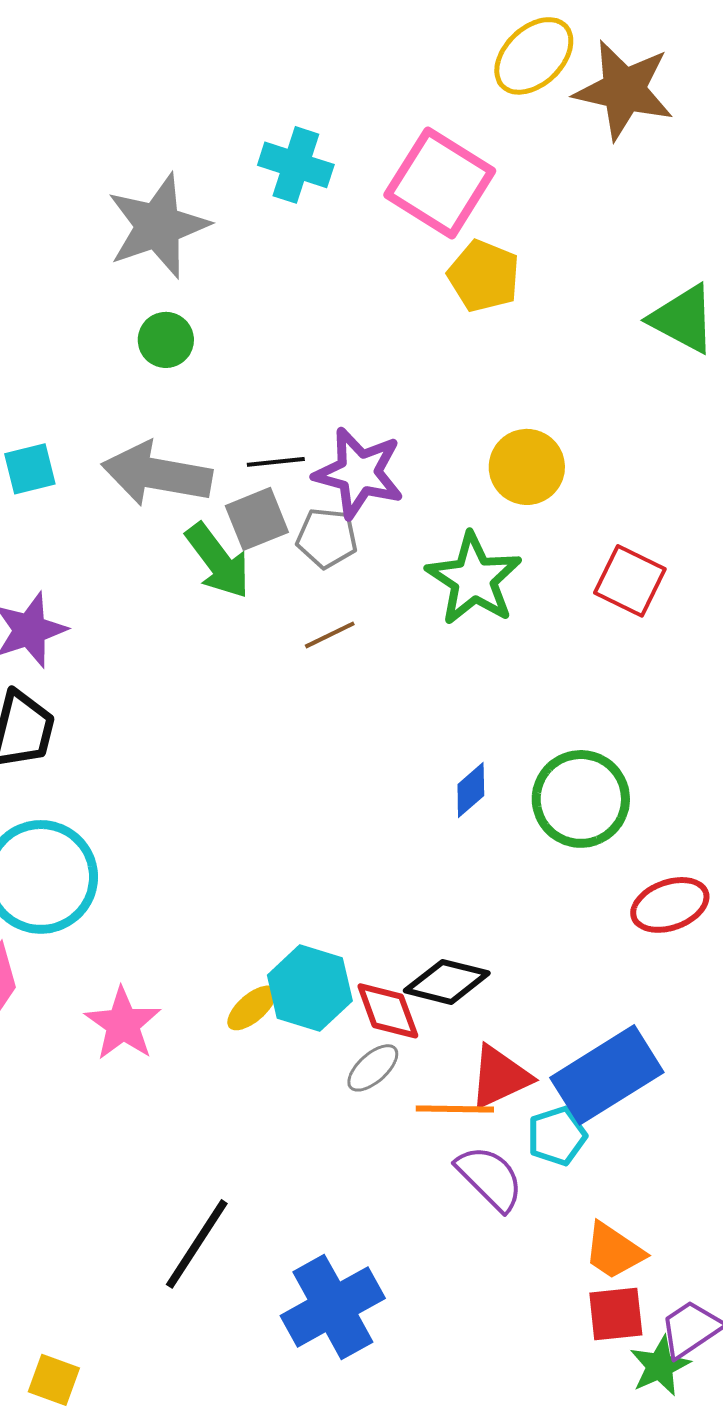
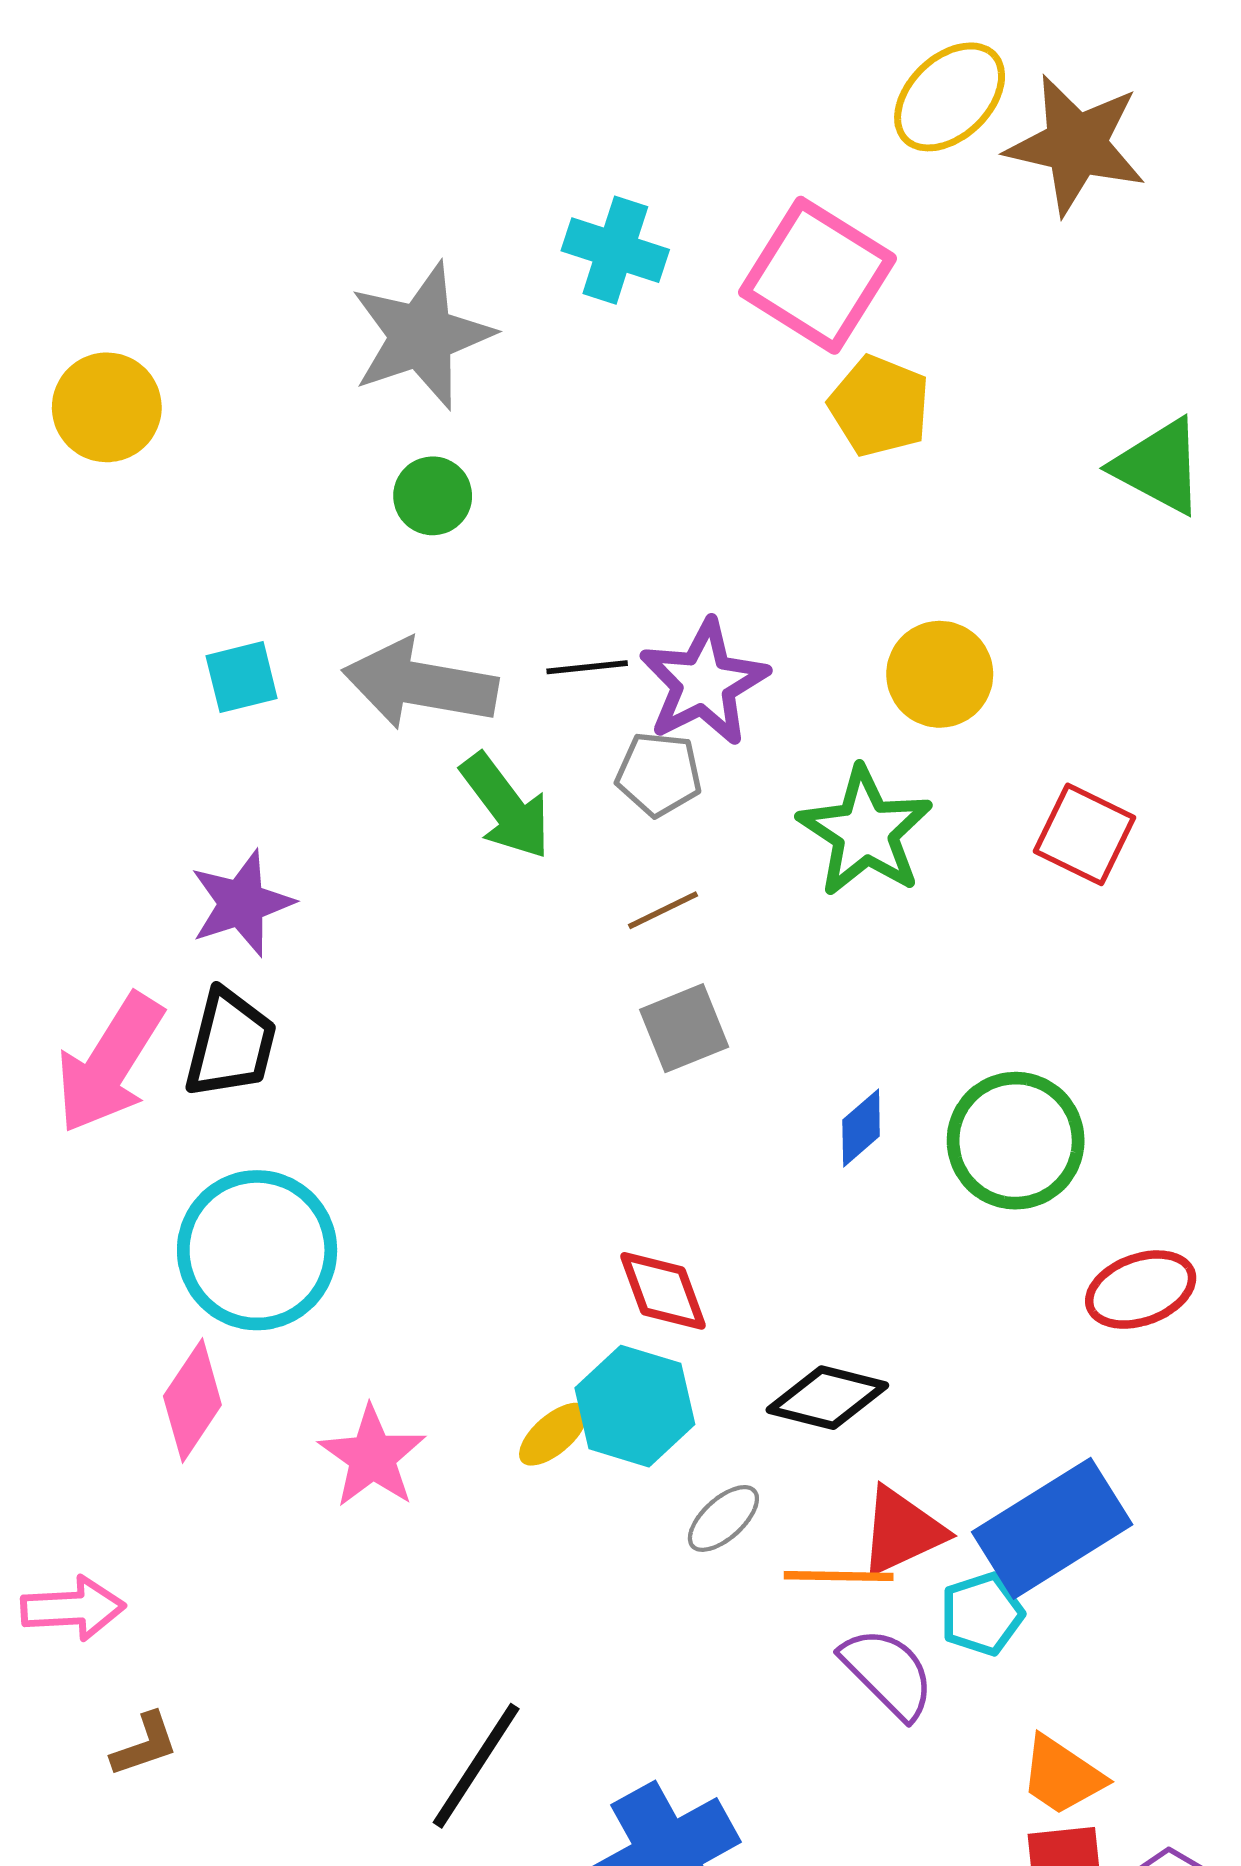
purple star: (359, 473) -> (704, 683), turned 30
gray square: (257, 519) -> (684, 1028), moved
red diamond: (388, 1011) -> (663, 1291), moved

